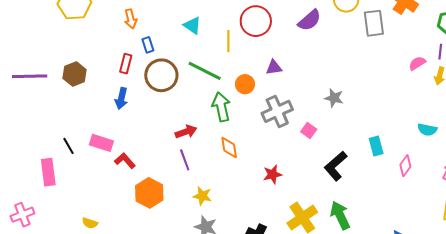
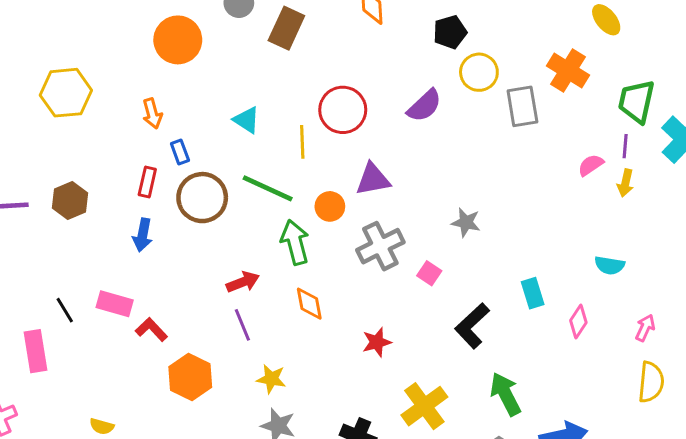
purple triangle: (274, 67) -> (373, 179), size x1.4
green arrow: (340, 215) -> (506, 394), moved

